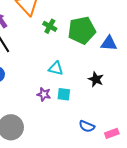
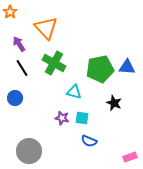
green cross: (50, 26) -> (54, 63), moved, size x1.6
green pentagon: (82, 30) -> (100, 69), moved
blue semicircle: (87, 126) -> (89, 141), moved

